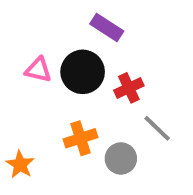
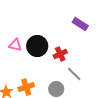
purple rectangle: (107, 28) -> (80, 24), moved
orange cross: (81, 138) -> (26, 87), moved

